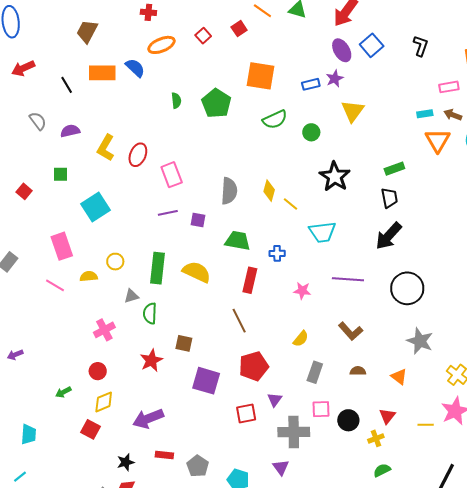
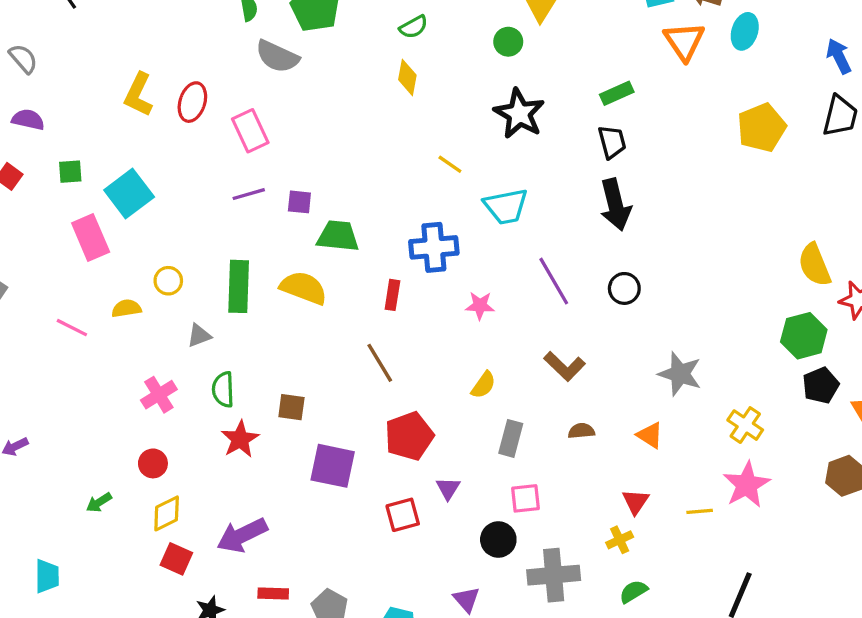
green semicircle: (275, 119) -> (414, 27), size x0.7
purple semicircle: (70, 131) -> (28, 120), moved, turned 30
green circle: (311, 132) -> (508, 42), moved
green square: (60, 174) -> (70, 172), moved
gray semicircle: (229, 191) -> (277, 56), moved, turned 116
yellow diamond: (269, 191) -> (407, 77), moved
black arrow: (389, 236) -> (615, 205), turned -52
green trapezoid: (238, 241) -> (338, 236), moved
pink rectangle: (62, 246) -> (91, 238), moved
blue cross: (277, 253) -> (434, 247), size x1.8
purple line: (348, 279) -> (554, 281), turned 60
red rectangle: (250, 280) -> (392, 295), size x0.7
black circle: (407, 288) -> (624, 288), moved, size x0.6
green semicircle: (150, 313) -> (223, 389), moved
black circle: (348, 420) -> (498, 539), moved
red square: (91, 429) -> (176, 559), moved
gray cross: (294, 432) -> (554, 575), moved

